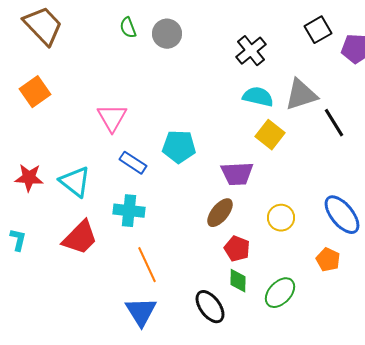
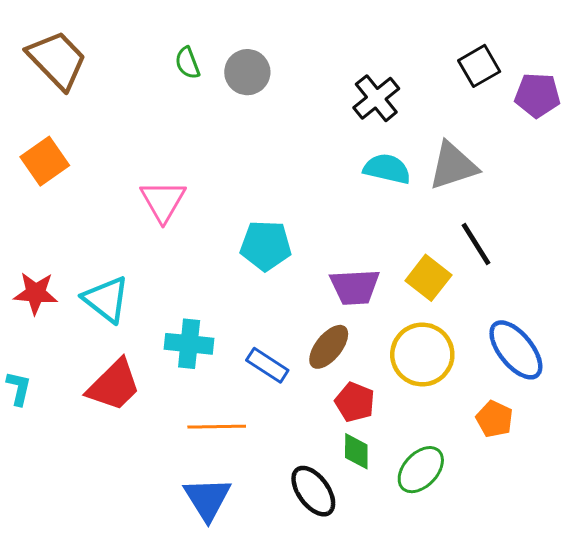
black line: (334, 123) -> (476, 244), moved
yellow square: (270, 135) -> (428, 278), moved
blue rectangle: (133, 163) -> (267, 365), moved
yellow circle: (281, 218) -> (422, 355), size x1.5
orange line: (147, 265) -> (217, 427), turned -66

